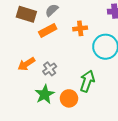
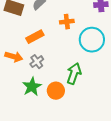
orange rectangle: (48, 30) -> (35, 37), moved
orange arrow: (26, 64) -> (14, 57), turned -132

